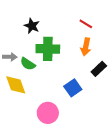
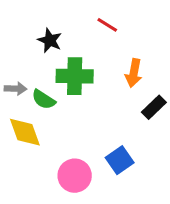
red line: (86, 24) -> (107, 25), moved
blue square: (73, 88) -> (120, 160), moved

